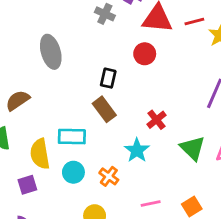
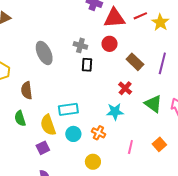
gray cross: (105, 14) -> (80, 45), moved
brown semicircle: (18, 100) -> (27, 90), turned -54
brown rectangle: (104, 109) -> (135, 62), moved
cyan star: (137, 150) -> (115, 112), turned -30
pink line: (151, 204) -> (130, 147), turned -56

